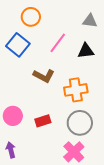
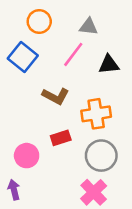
gray triangle: (90, 21) -> (89, 27), moved
pink circle: (13, 116) -> (27, 156), moved
red rectangle: (43, 121) -> (61, 138), moved

